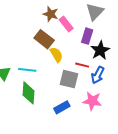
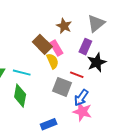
brown star: (51, 14) -> (64, 26), moved
pink rectangle: (66, 24) -> (56, 48), moved
blue arrow: (98, 75) -> (81, 98), moved
blue rectangle: (62, 107) -> (49, 124), moved

